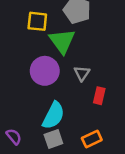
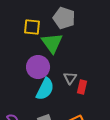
gray triangle: (82, 73) -> (70, 78), moved
cyan semicircle: (53, 115) -> (45, 89), moved

